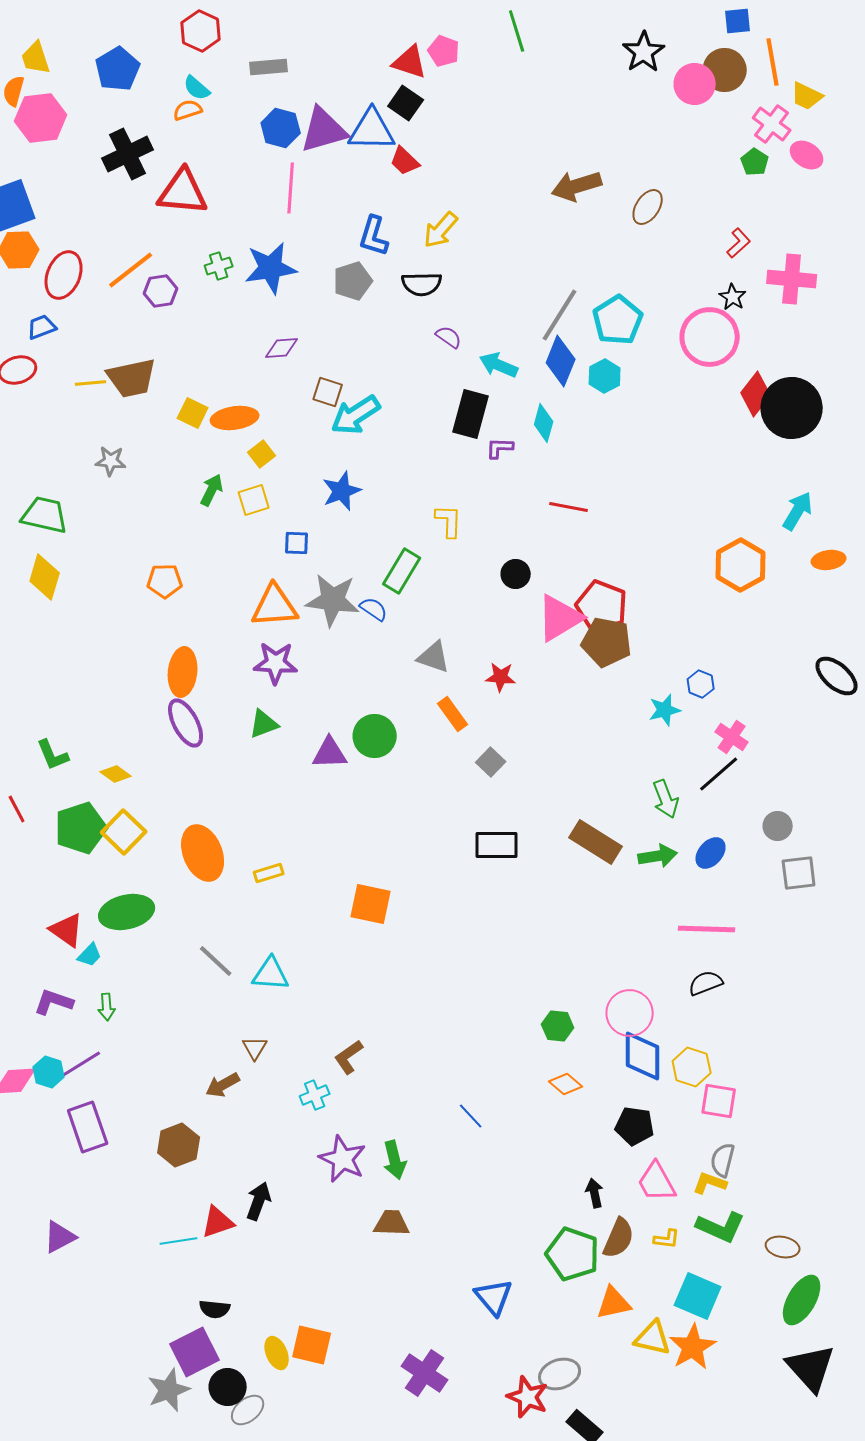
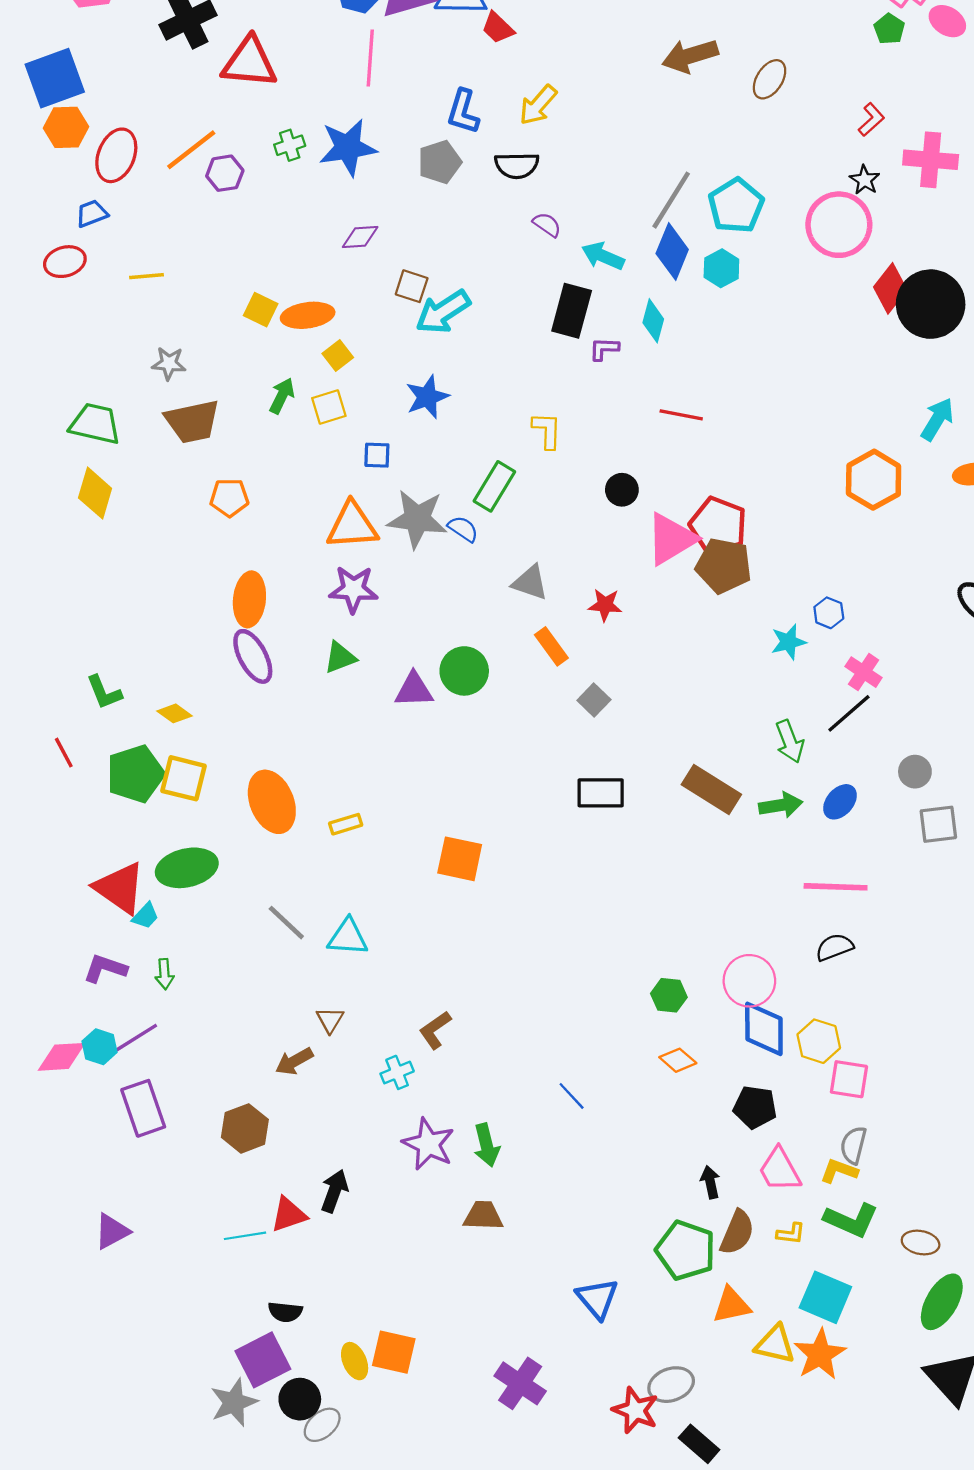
brown trapezoid: (132, 378) -> (192, 422), moved
yellow square: (124, 832) -> (183, 778), turned -30
red triangle: (67, 930) -> (120, 888), size x1.4

